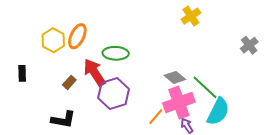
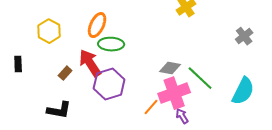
orange ellipse: (77, 36) -> (97, 25), moved
gray diamond: (175, 77) -> (170, 68), turned -30
cyan semicircle: (218, 112) -> (243, 91), moved

